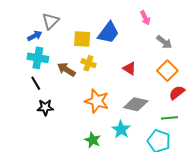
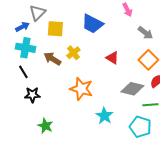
blue trapezoid: (108, 33) -> (92, 24), turned 80
yellow square: (82, 39) -> (55, 29), moved
yellow cross: (88, 63) -> (73, 53), turned 32
gray diamond: (136, 104) -> (132, 89), moved
green star: (93, 140) -> (45, 126), moved

